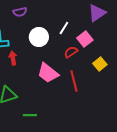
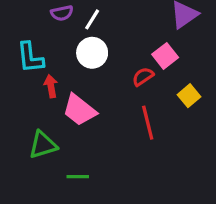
white line: (64, 28) -> (92, 19), moved
pink trapezoid: (48, 73) -> (79, 110), moved

